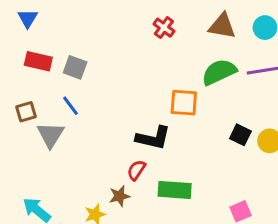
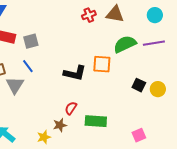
brown triangle: (222, 26) -> (115, 14), moved
red cross: (164, 28) -> (89, 15), turned 32
gray square: (75, 67) -> (31, 41), turned -35
black L-shape: (153, 138) -> (75, 73), moved

